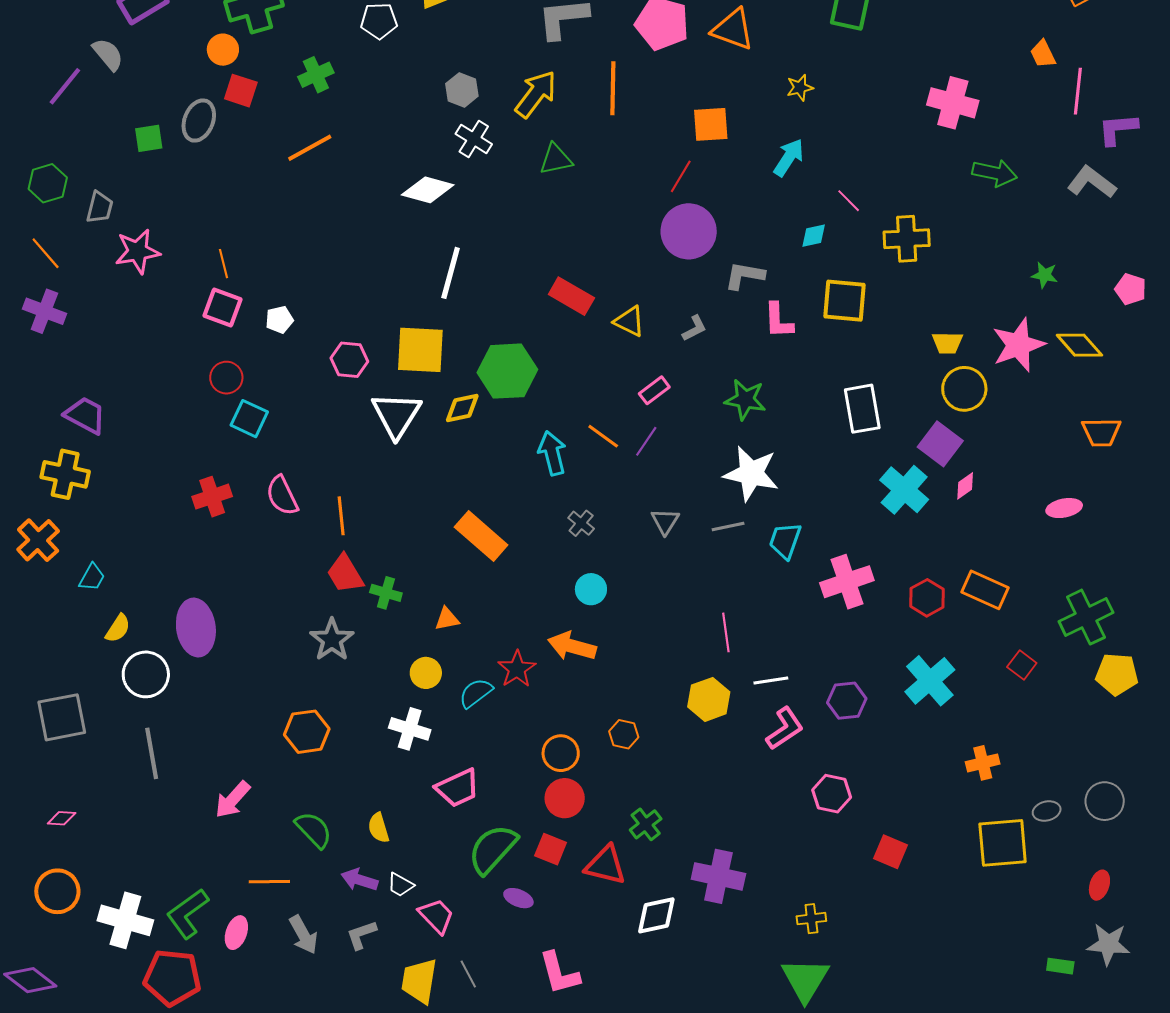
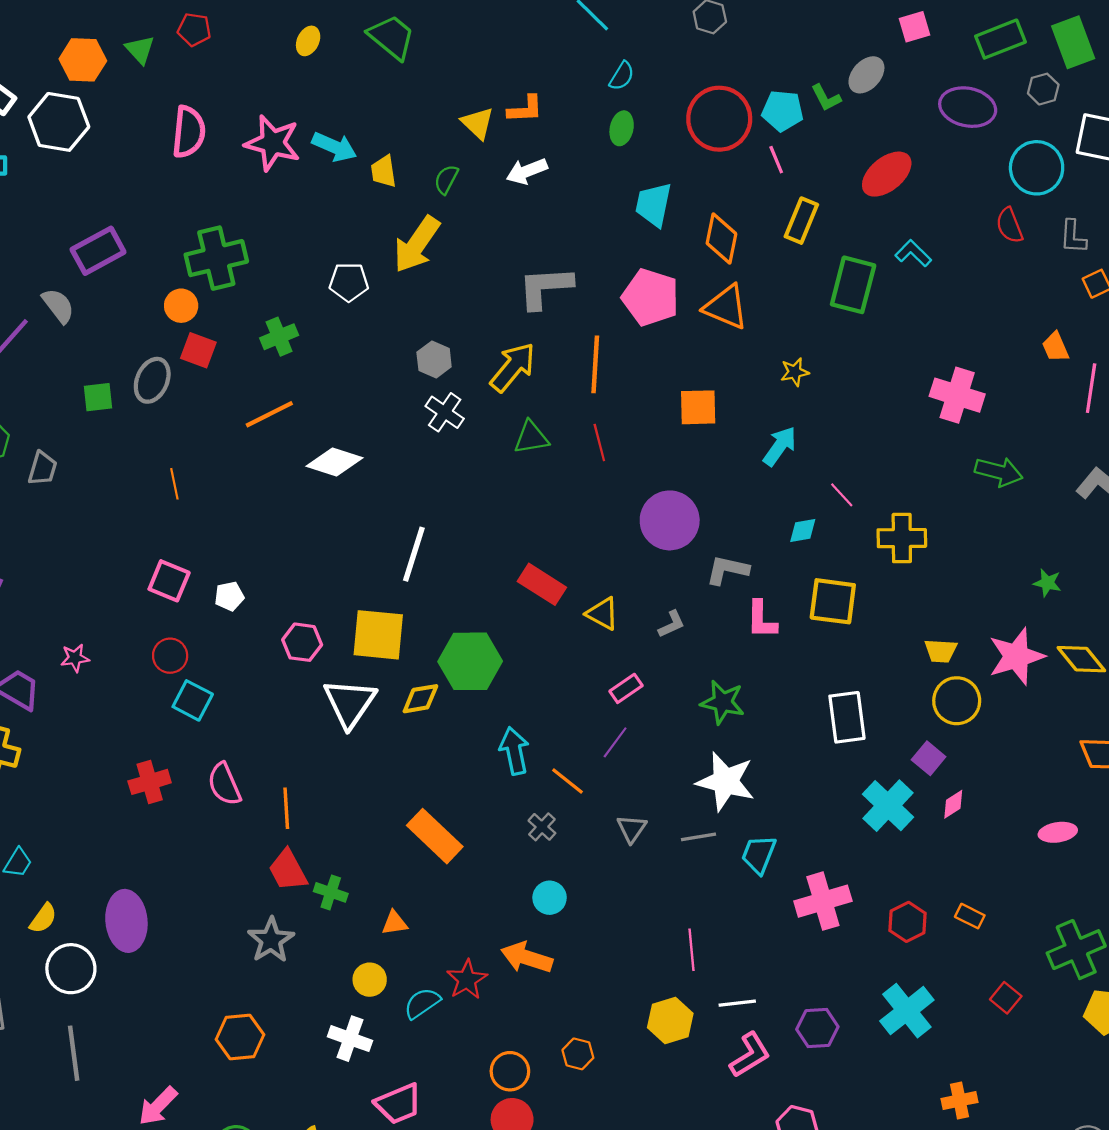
red line: (681, 176) -> (599, 443), moved, turned -48
white diamond: (428, 190) -> (335, 462), moved
pink star: (138, 251) -> (75, 658), moved, size x0.6
orange line: (224, 264) -> (174, 484), moved
orange line: (603, 436) -> (567, 781), moved
purple square: (940, 444) -> (929, 758), size x0.7
orange rectangle: (985, 590) -> (970, 916), size x0.6

